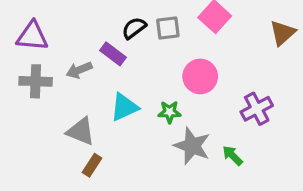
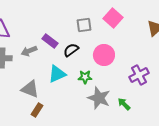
black semicircle: (134, 28) -> (71, 50), moved

